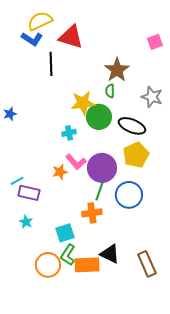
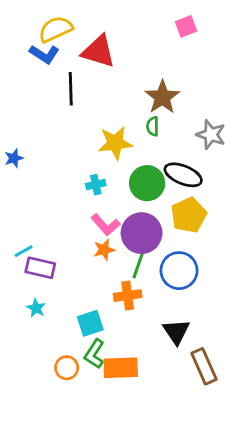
pink square: (155, 42) -> (186, 26), moved
green circle: (99, 117) -> (147, 183), moved
orange star: (60, 172) -> (104, 250), moved
black triangle: (110, 254) -> (176, 332), moved, turned 30
orange circle: (48, 265) -> (67, 368), size x0.7

